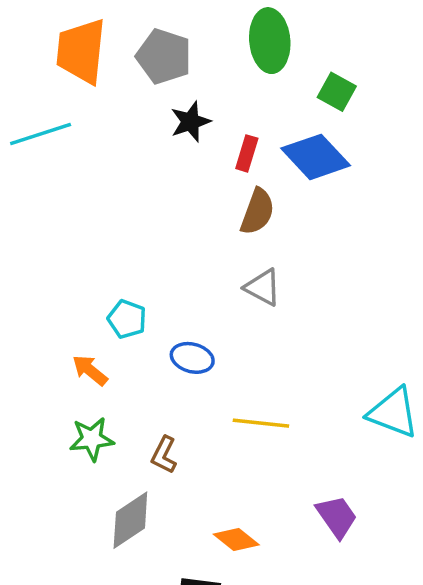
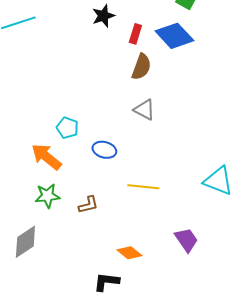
orange arrow: (90, 370) -> (46, 157), size x1.5
brown L-shape: (164, 455) -> (88, 205), turned -130
gray diamond: (130, 520) -> (25, 242), moved

